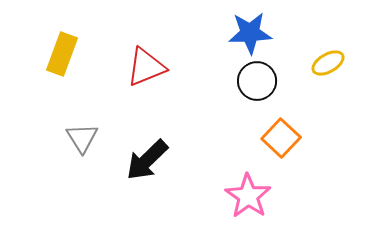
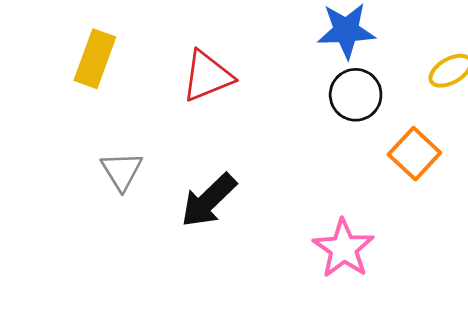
orange square: (281, 138) -> (414, 154), moved

